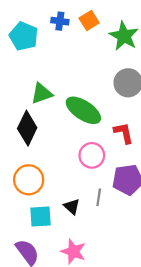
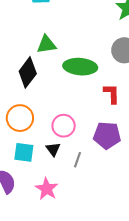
green ellipse: (83, 110) -> (80, 67), turned -40
pink circle: (92, 155) -> (64, 126), moved
gray line: (99, 197) -> (78, 160), moved

